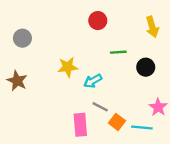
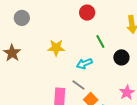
green line: (118, 52) -> (100, 42), turned 56
cyan arrow: (93, 81) -> (84, 64), moved

